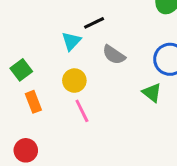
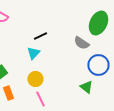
black line: (94, 23) -> (40, 36), moved
gray semicircle: (114, 55) -> (81, 43), moved

